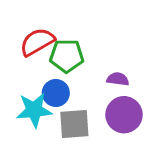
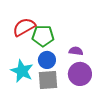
blue circle: (56, 93) -> (47, 60), moved
cyan star: (34, 110) -> (22, 71), turned 30

